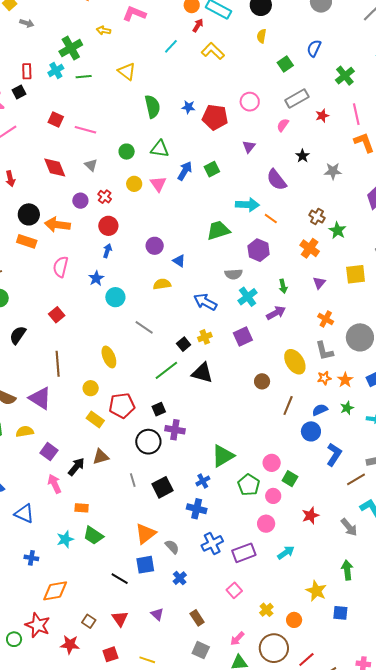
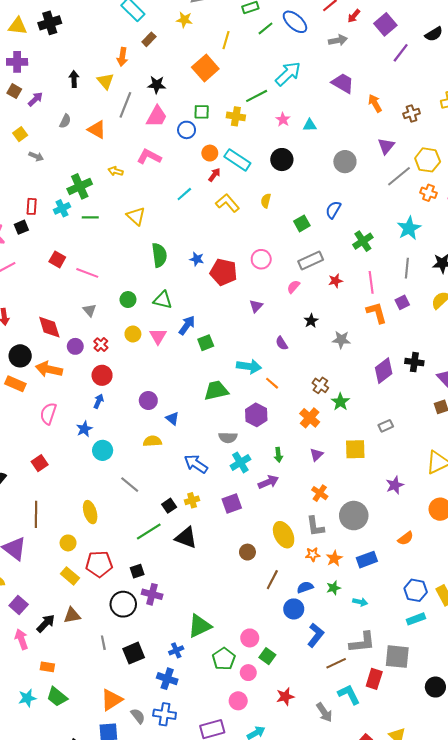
yellow semicircle: (261, 36) -> (266, 201), moved
red diamond: (55, 168) -> (49, 327), moved
green square: (212, 169) -> (206, 343), moved
purple semicircle: (276, 180) -> (282, 343), size x0.6
blue cross: (212, 543) -> (165, 714), moved, turned 30

